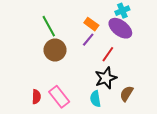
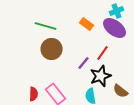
green line: (49, 26) -> (46, 26), turned -45
purple line: (88, 40) -> (84, 63), moved
brown semicircle: (127, 94) -> (121, 91), turned -84

